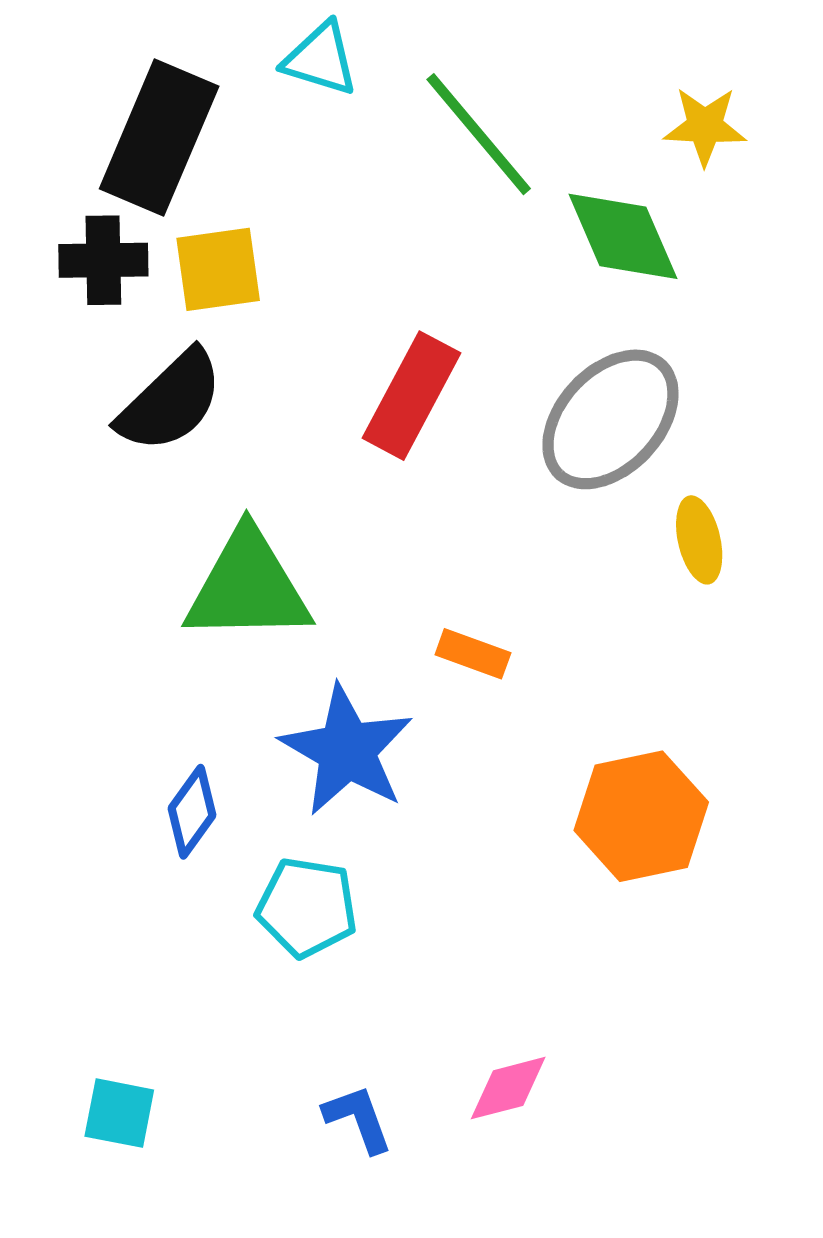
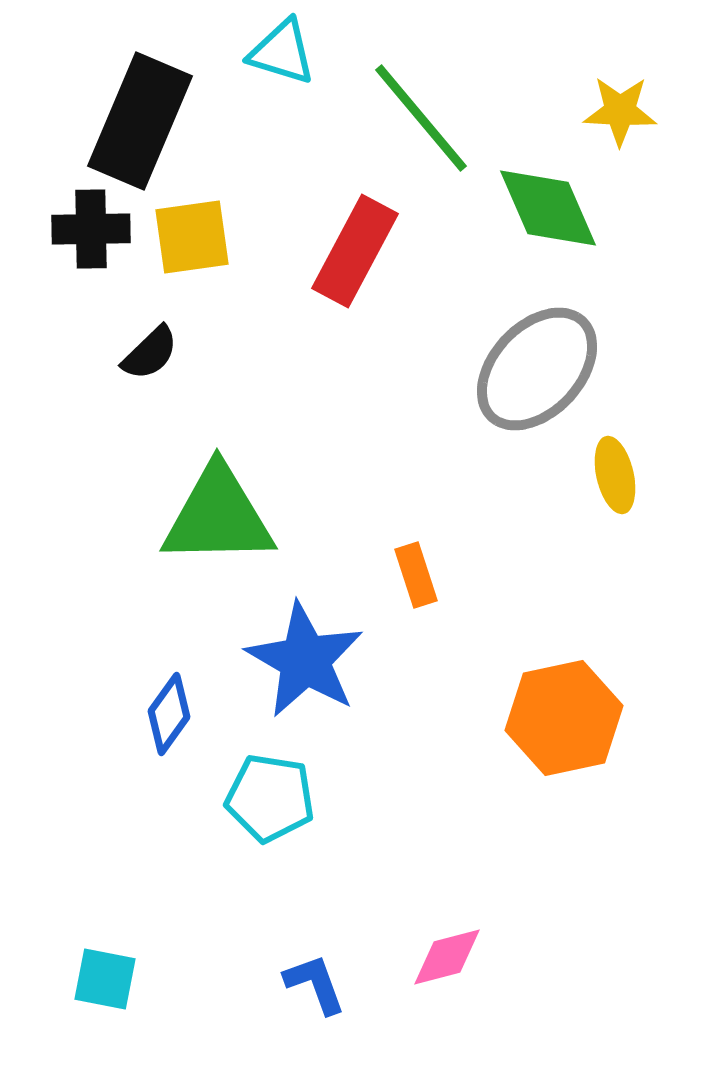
red rectangle: (412, 396) -> (355, 251), moved
black semicircle: (170, 401) -> (150, 353), size x0.6
orange rectangle: (473, 654) -> (416, 575), turned 52

